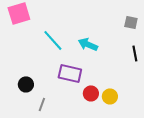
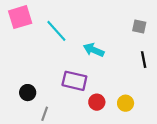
cyan line: (53, 40) -> (56, 31), moved
yellow circle: (110, 96) -> (126, 103), moved

